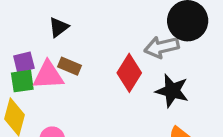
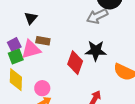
red diamond: (129, 73) -> (75, 63), moved
black star: (172, 91) -> (96, 51), moved

